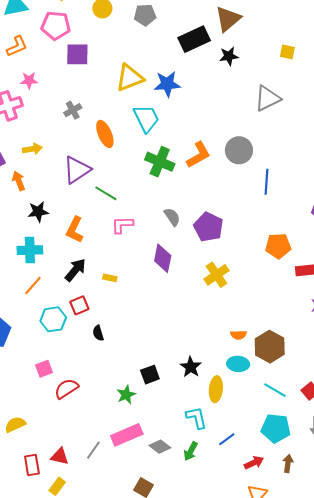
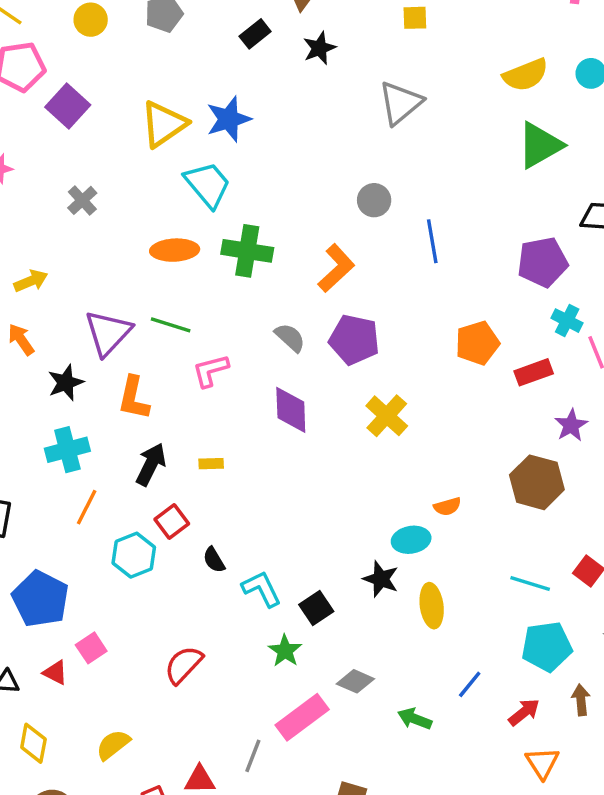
black rectangle: (194, 39) -> (255, 34), size x0.6
purple square: (77, 54) -> (68, 106), turned -35
orange ellipse: (105, 134) -> (175, 250), moved, turned -56
gray circle: (239, 150) -> (374, 200), size x0.7
orange L-shape: (198, 155) -> (336, 268), moved
purple triangle: (77, 170) -> (108, 333), moved
brown hexagon: (270, 347) -> (537, 482), moved
cyan ellipse: (238, 364) -> (411, 540), moved
pink square: (44, 369) -> (91, 648), moved
cyan L-shape: (196, 418) -> (262, 589), moved
gray diamond: (160, 447) -> (355, 681), moved
green arrow: (191, 451) -> (415, 719), turned 96

